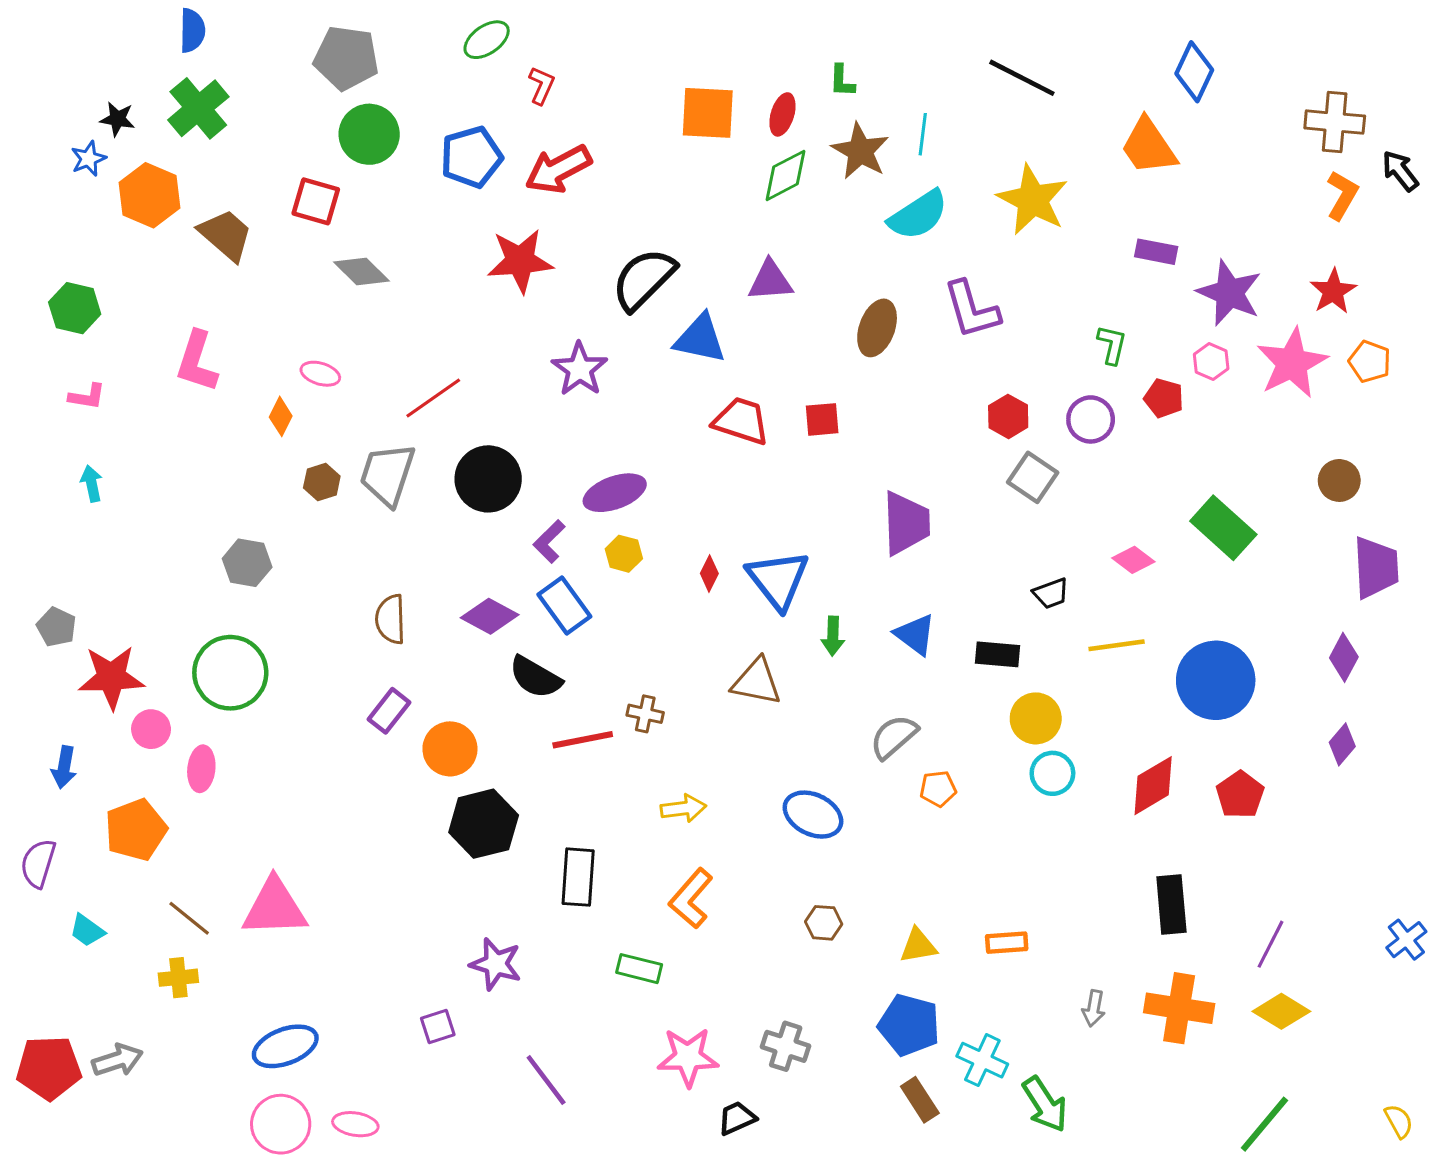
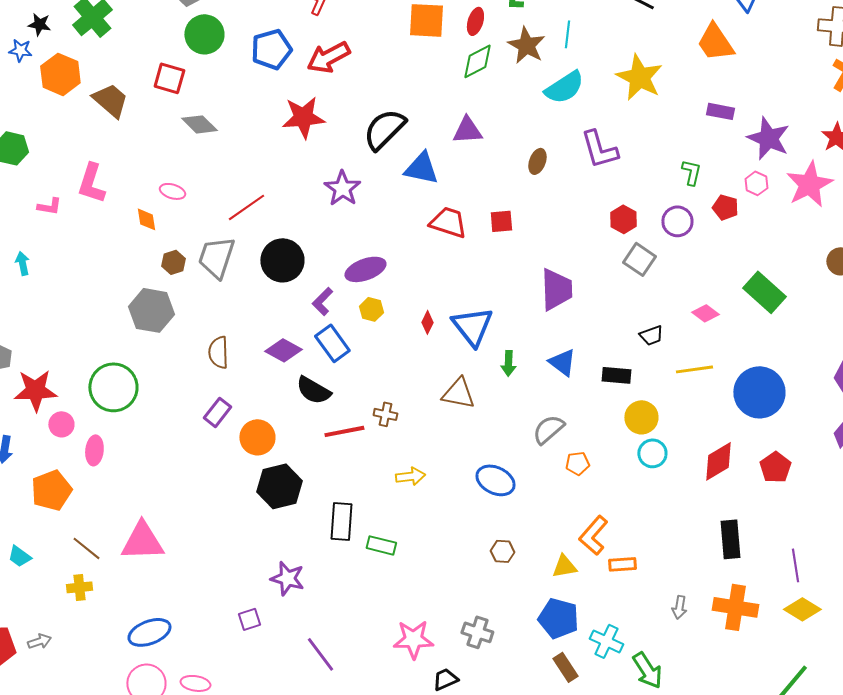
blue star: (88, 159) -> (20, 50), turned 30
brown ellipse: (877, 328) -> (537, 161), size x0.7
pink L-shape: (87, 397) -> (49, 206), moved
orange diamond: (281, 416) -> (146, 219), turned -35
gray hexagon: (247, 563) -> (151, 310), moved, size x1.4
orange L-shape: (691, 898) -> (593, 535), moved
purple line: (1271, 944) -> (795, 565), turned -36
green rectangle: (639, 969) -> (381, 545), moved
gray arrow: (117, 1060) -> (39, 641), size x0.7

